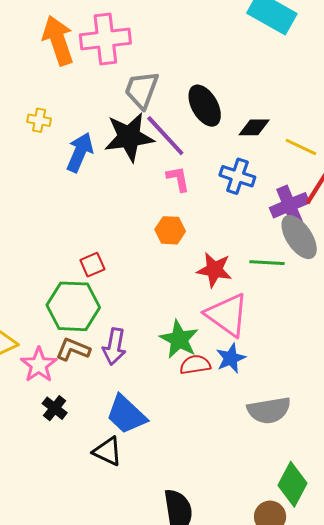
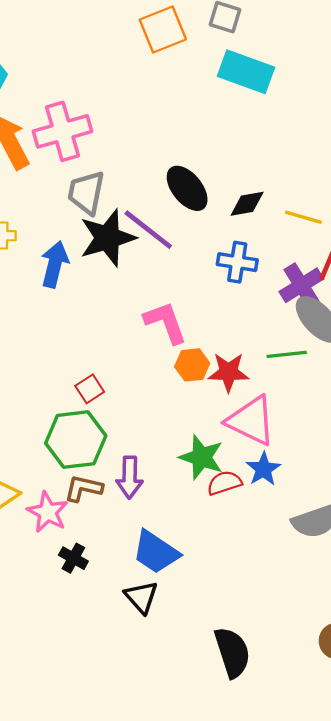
gray trapezoid: (142, 90) -> (86, 193), moved
pink L-shape: (178, 179) -> (165, 322), moved, size x1.5
orange hexagon: (170, 230) -> (192, 365), moved
black triangle: (107, 451) -> (141, 597), turned 32

